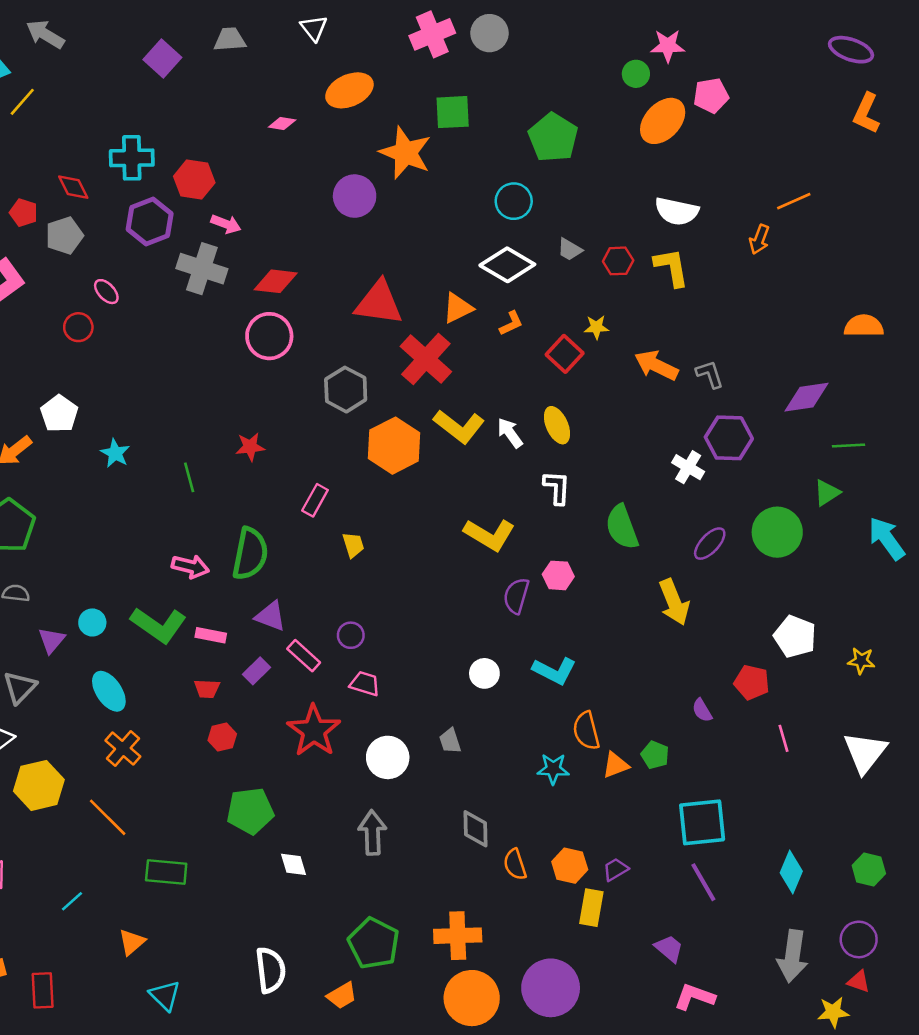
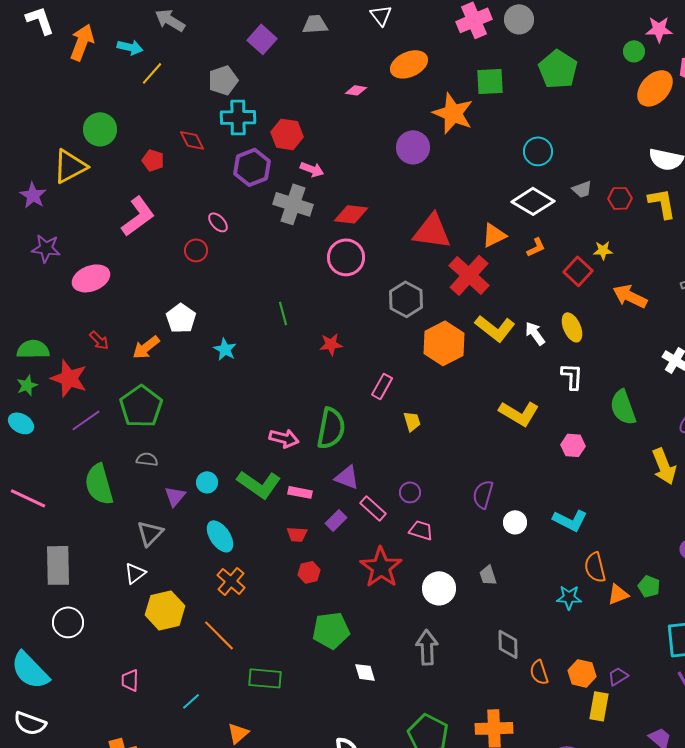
green pentagon: (553, 137) -> (558, 69), moved
gray pentagon: (64, 236) -> (223, 80), moved
gray trapezoid: (570, 250) -> (582, 189), turned -50
orange arrow: (656, 365) -> (630, 296), moved
green line: (189, 477) -> (283, 313), moved
purple semicircle: (516, 596) -> (483, 494), moved

